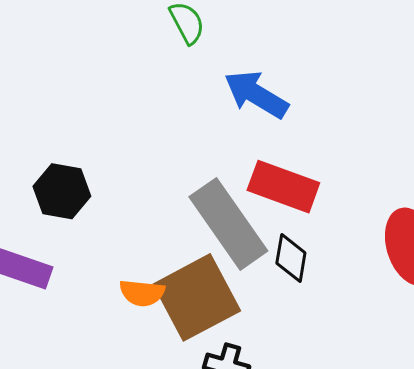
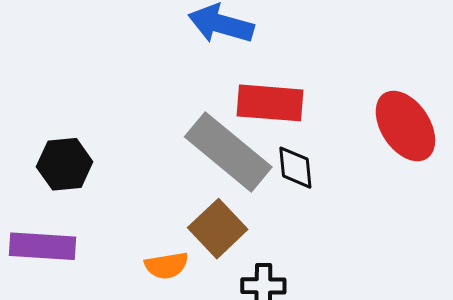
orange semicircle: (142, 293) -> (167, 266), moved
brown square: (197, 297) -> (218, 229), size x0.7

